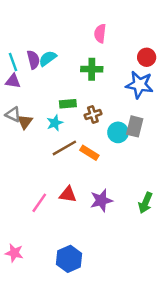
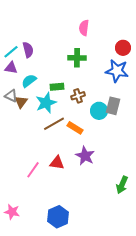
cyan semicircle: (48, 58) -> (29, 81), moved
cyan line: (13, 62) -> (11, 52), turned 70
cyan star: (55, 123) -> (46, 103), size x1.5
purple star: (101, 200) -> (85, 156), moved, turned -30
green arrow: (145, 203) -> (122, 185), moved

